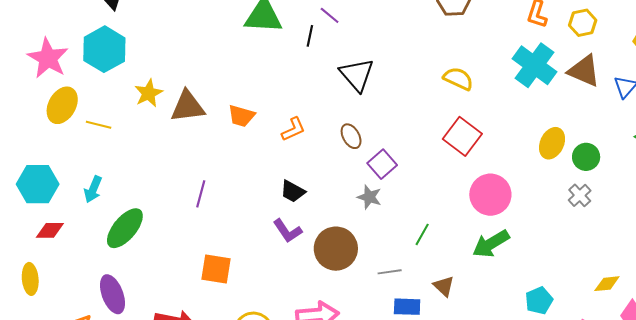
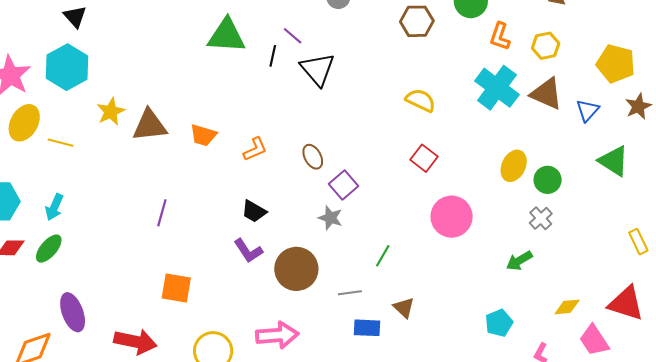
black triangle: (357, 75) -> (318, 69), moved
red square: (462, 136) -> (424, 158), size x0.7
green ellipse: (125, 228) -> (49, 249), moved, size x0.7
green arrow: (491, 244) -> (519, 261), moved, size x0.7

